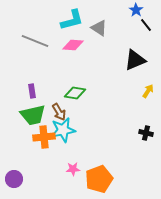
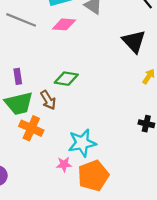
black triangle: (135, 60) -> (134, 41), turned -50
cyan star: (63, 130) -> (82, 143), moved
orange cross: (44, 137) -> (31, 128), turned 30

